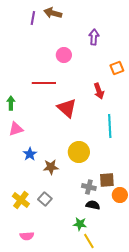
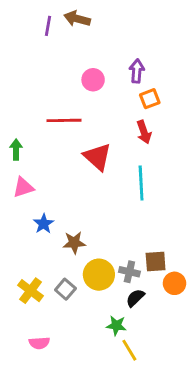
purple arrow: (94, 37) -> (137, 71), moved
orange square: (117, 68) -> (150, 99), moved
cyan line: (110, 126) -> (141, 183), moved
yellow circle: (79, 152) -> (99, 275), moved
black semicircle: (93, 205) -> (135, 298), turned -56

